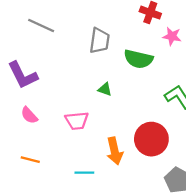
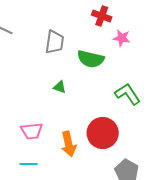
pink trapezoid: (77, 121) -> (32, 131), moved
cyan line: (84, 173) -> (29, 164), moved

